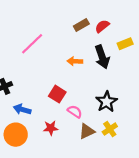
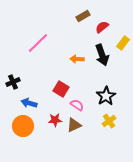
brown rectangle: (81, 25) -> (83, 16), moved
yellow rectangle: (125, 44) -> (123, 43), turned -32
brown triangle: (87, 131) -> (74, 125), moved

